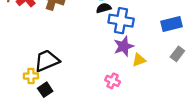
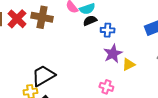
blue cross: (121, 21) -> (108, 30), size x0.6

